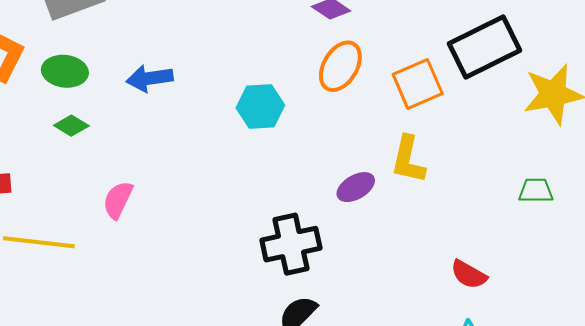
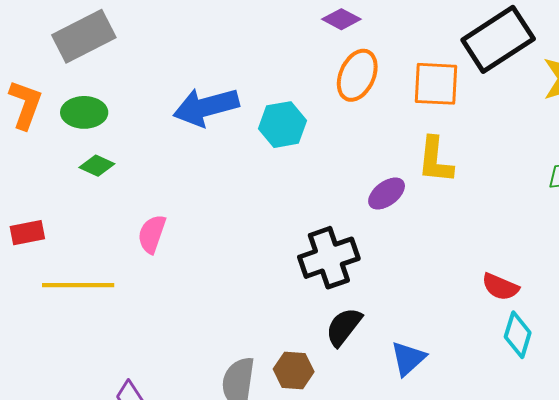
blue arrow: (150, 78) -> (206, 107), moved, size x1.4
orange square: (418, 84) -> (436, 84), turned 33
red semicircle: (469, 275) -> (500, 287), moved

